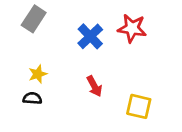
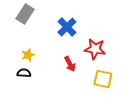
red star: (132, 28) -> (95, 49), moved

